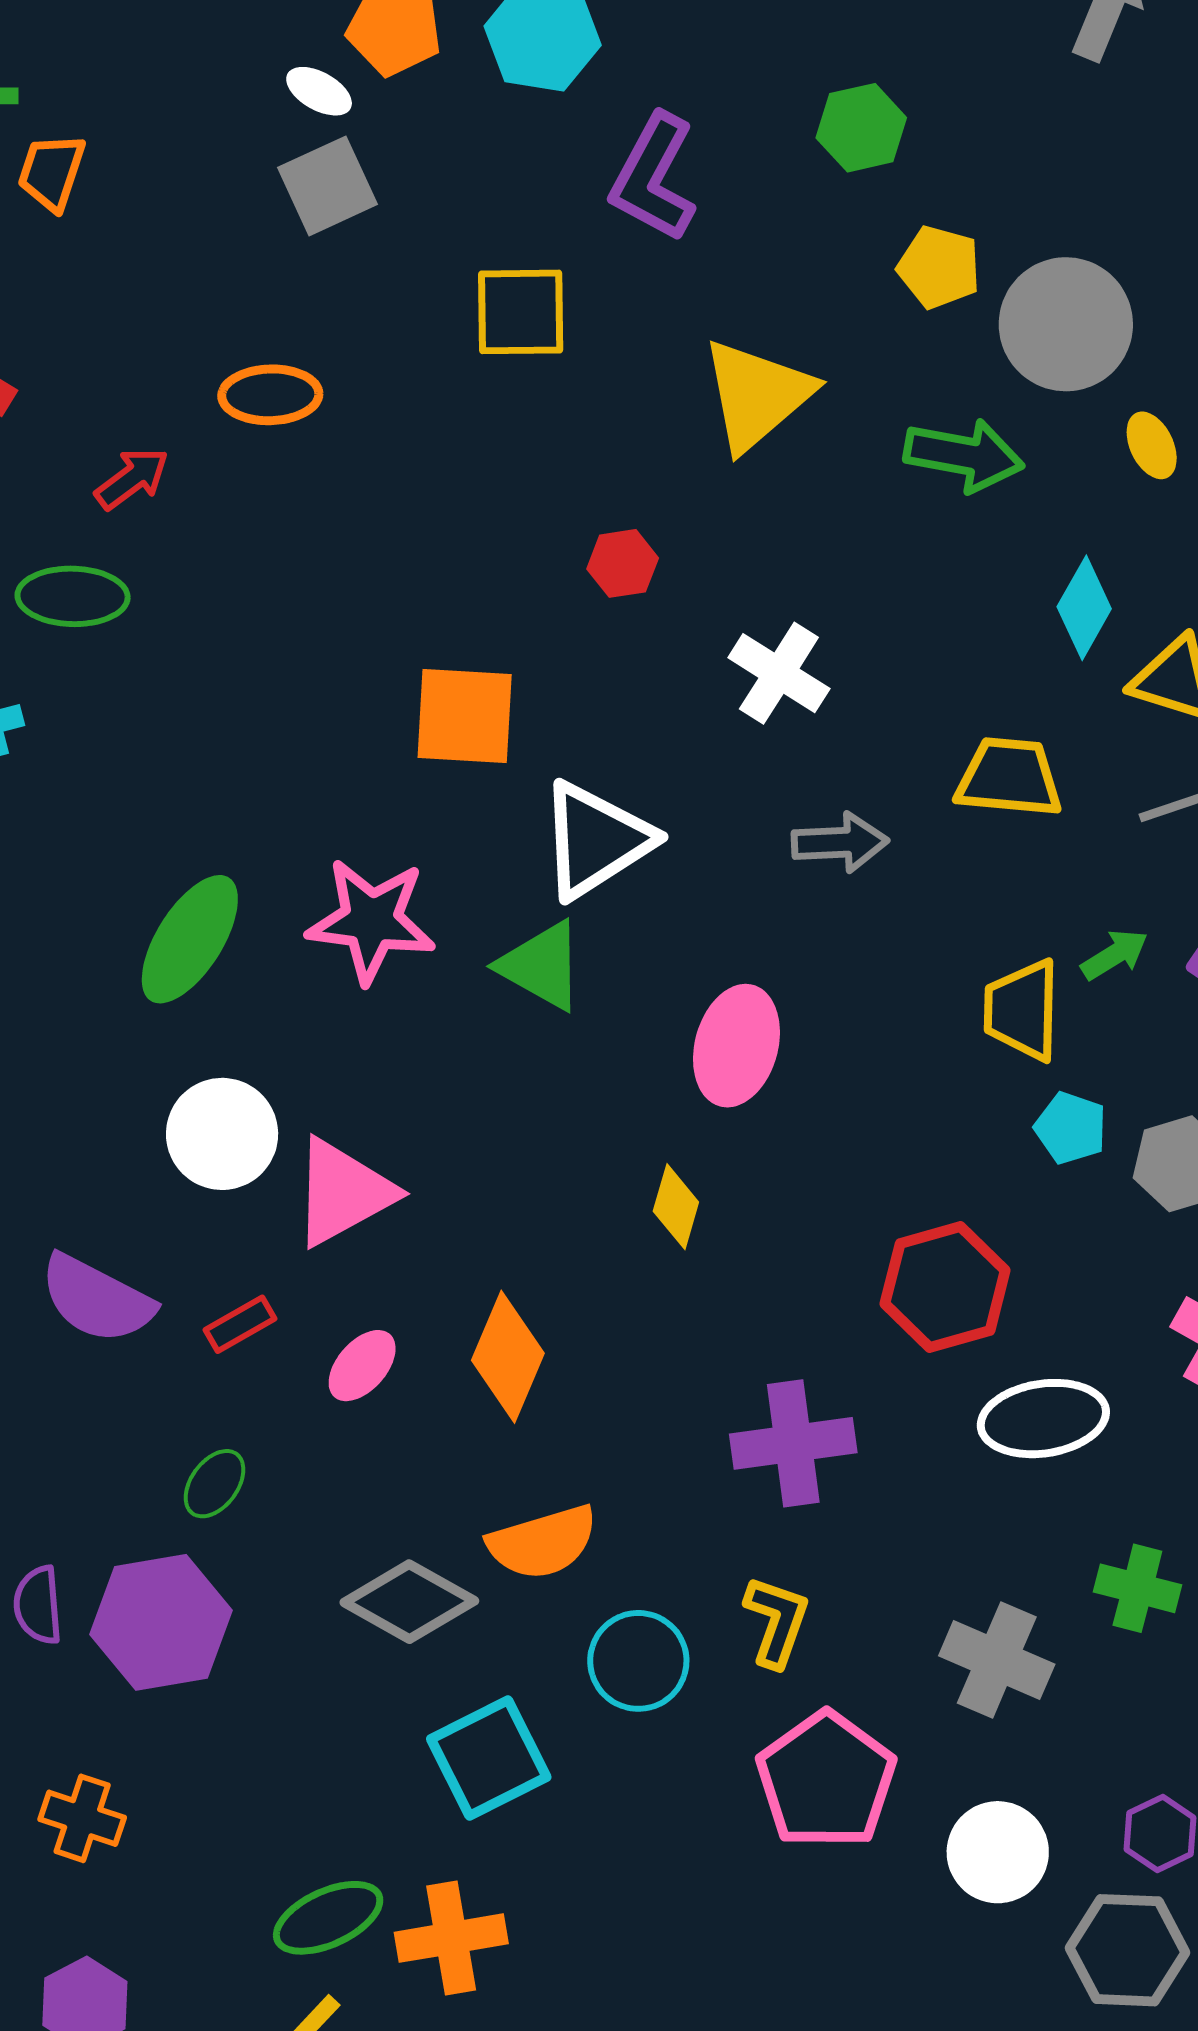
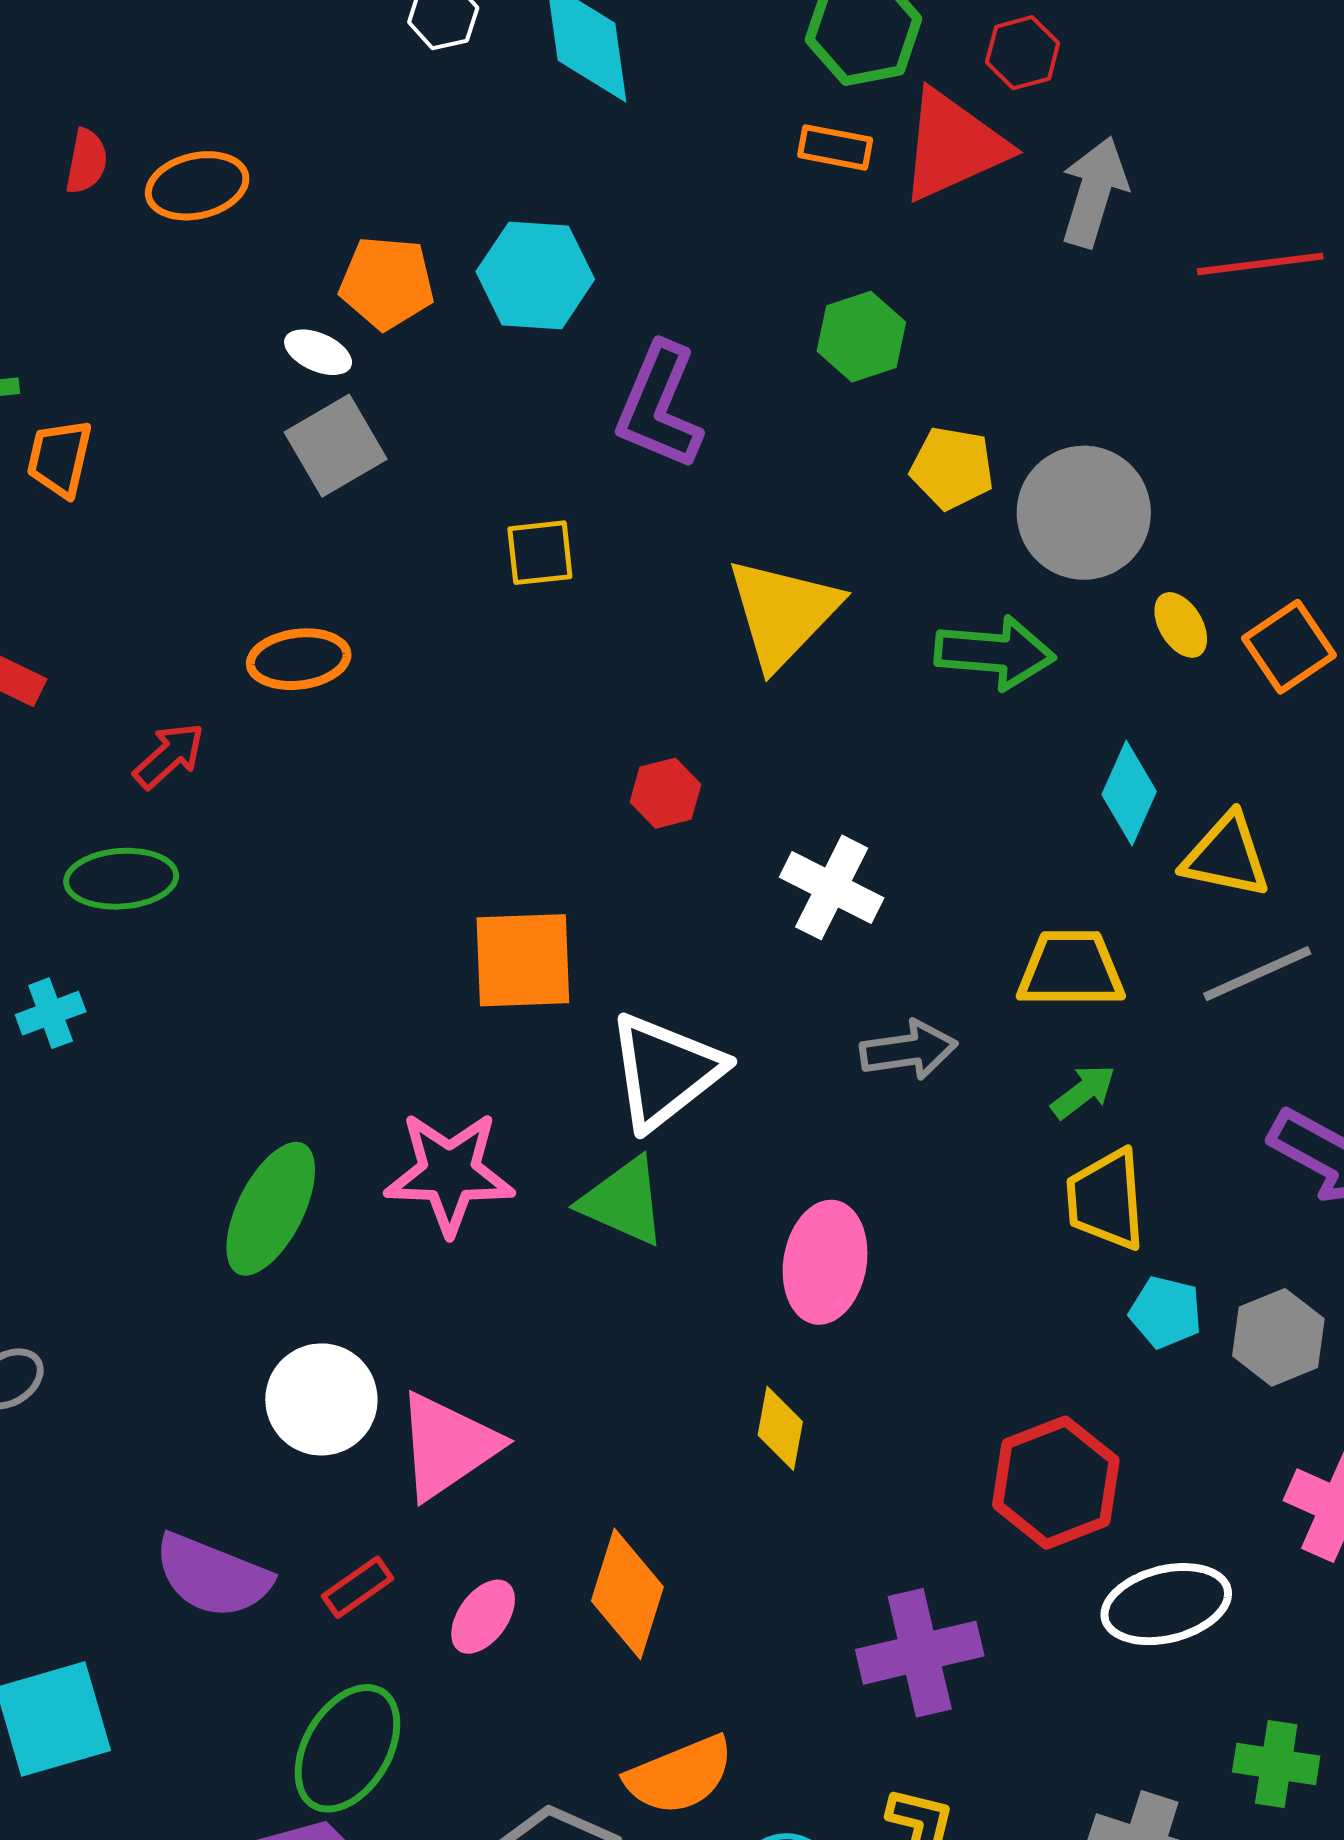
yellow square: (521, 312) -> (540, 553), size x0.7
green arrow: (1115, 955) -> (1083, 1092), moved
green ellipse: (215, 1484) -> (347, 1748), size x1.8

